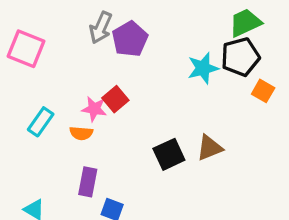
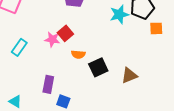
orange square: (263, 91) -> (156, 28), turned -32
orange semicircle: (81, 133) -> (78, 54), moved
brown triangle: (210, 148) -> (129, 75), moved

